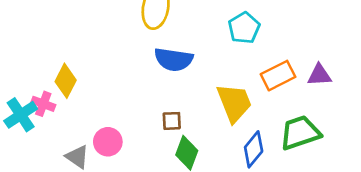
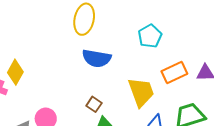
brown square: (172, 121) -> (94, 104), turned 35

